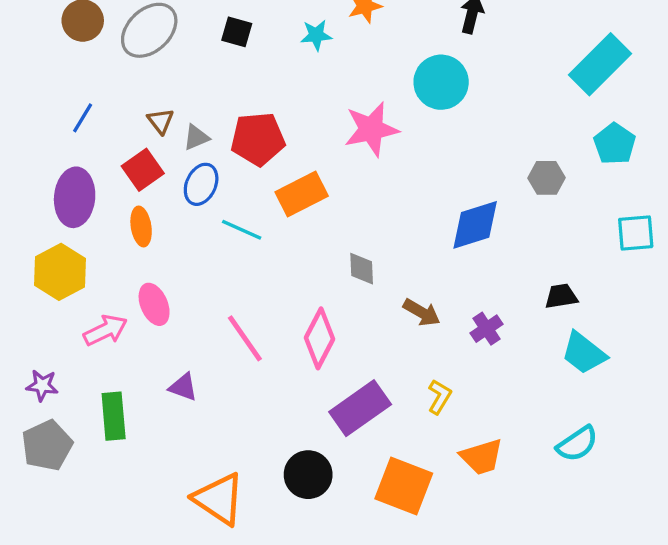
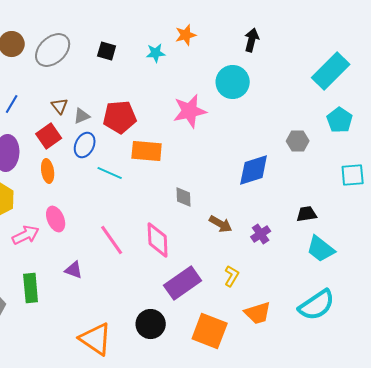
orange rectangle: (302, 194) -> (147, 151), turned 32
pink diamond: (319, 338) -> (158, 240), turned -30
cyan semicircle: (577, 444) -> (317, 305), size x1.4

